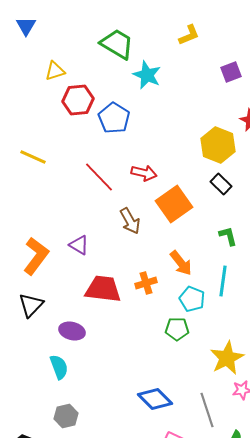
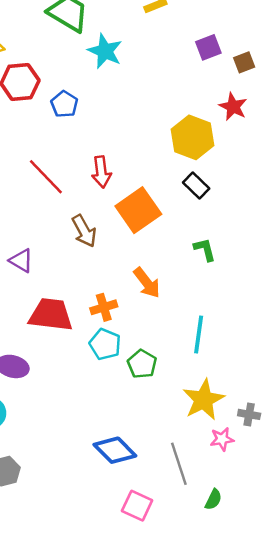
blue pentagon: (114, 118) -> (64, 104), size x0.7
red arrow: (144, 173) -> (101, 172), turned 70
cyan line: (223, 281) -> (199, 334), moved
cyan pentagon: (192, 299) -> (105, 344), moved
green pentagon: (177, 329) -> (142, 364), turned 30

